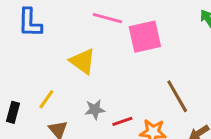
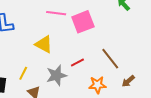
gray star: (95, 109) -> (56, 75), size x1.5
red line: (122, 121) -> (77, 62), moved

